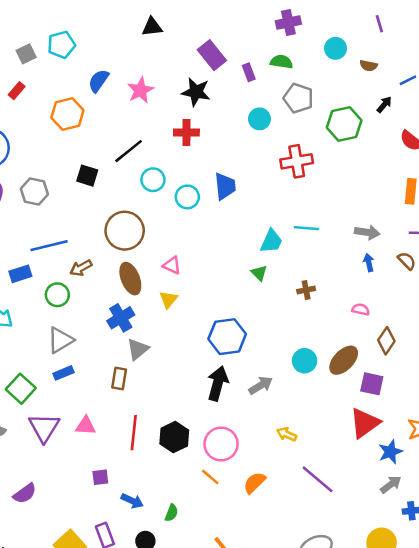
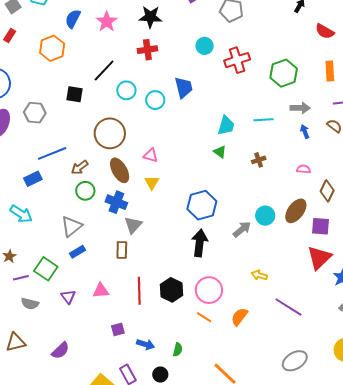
cyan circle: (259, 119) -> (205, 46), moved
green hexagon: (344, 124) -> (284, 73), moved
cyan line: (306, 228) -> (264, 120), moved
green circle: (57, 295) -> (85, 191), moved
blue cross: (121, 318) -> (116, 202), turned -30
gray arrow: (261, 385) -> (242, 229), moved
purple triangle: (44, 428) -> (68, 297), size x0.6

